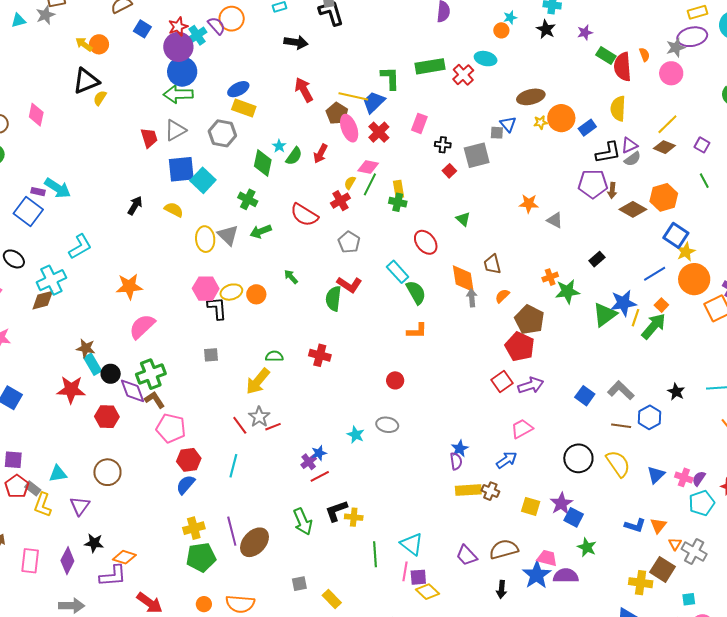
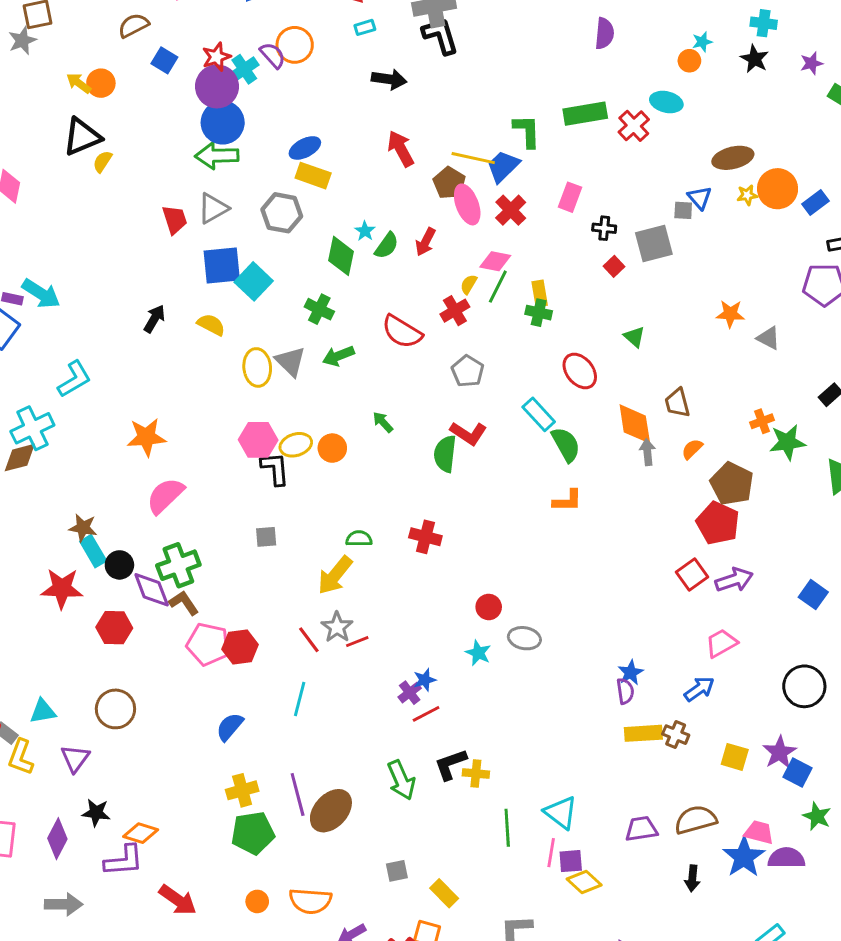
red circle: (395, 380) -> (489, 607), moved
red hexagon: (189, 460) -> (240, 647), moved
purple trapezoid: (467, 555) -> (641, 829), turned 125

